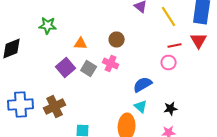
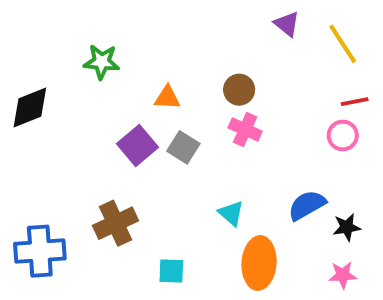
pink cross: (111, 64) -> (245, 130), moved
blue semicircle: (143, 84) -> (307, 205), moved
blue cross: (21, 104) -> (40, 251), moved
cyan triangle: (141, 106) -> (231, 213), moved

